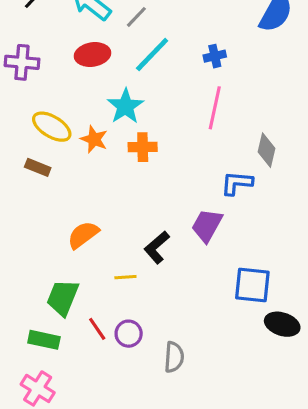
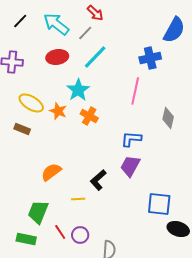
blue cross: (215, 56) -> (150, 58), moved, size x1.5
orange cross: (143, 147) -> (89, 116), turned 30
blue L-shape: (237, 183) -> (131, 139), moved

